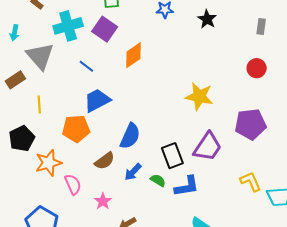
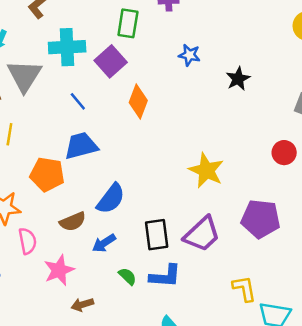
orange diamond: (133, 55) -> (138, 101), turned -48
green semicircle: (158, 180) -> (127, 276), moved
pink star: (103, 201) -> (59, 270), size x1.4

